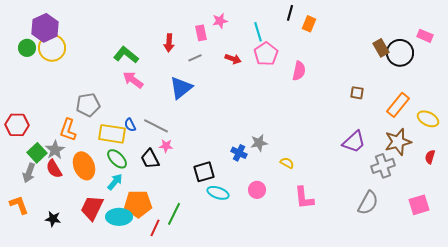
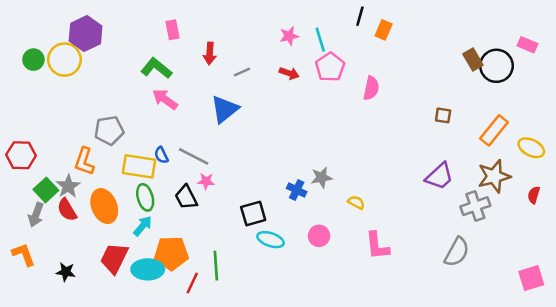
pink star: (220, 21) -> (289, 36), moved
purple hexagon: (45, 28) -> (86, 34), moved
pink rectangle: (201, 33) -> (172, 30), moved
green ellipse: (117, 159) -> (145, 197), turned 30
pink square: (419, 205) -> (531, 278), moved
green line: (174, 214) -> (216, 266), turned -30

